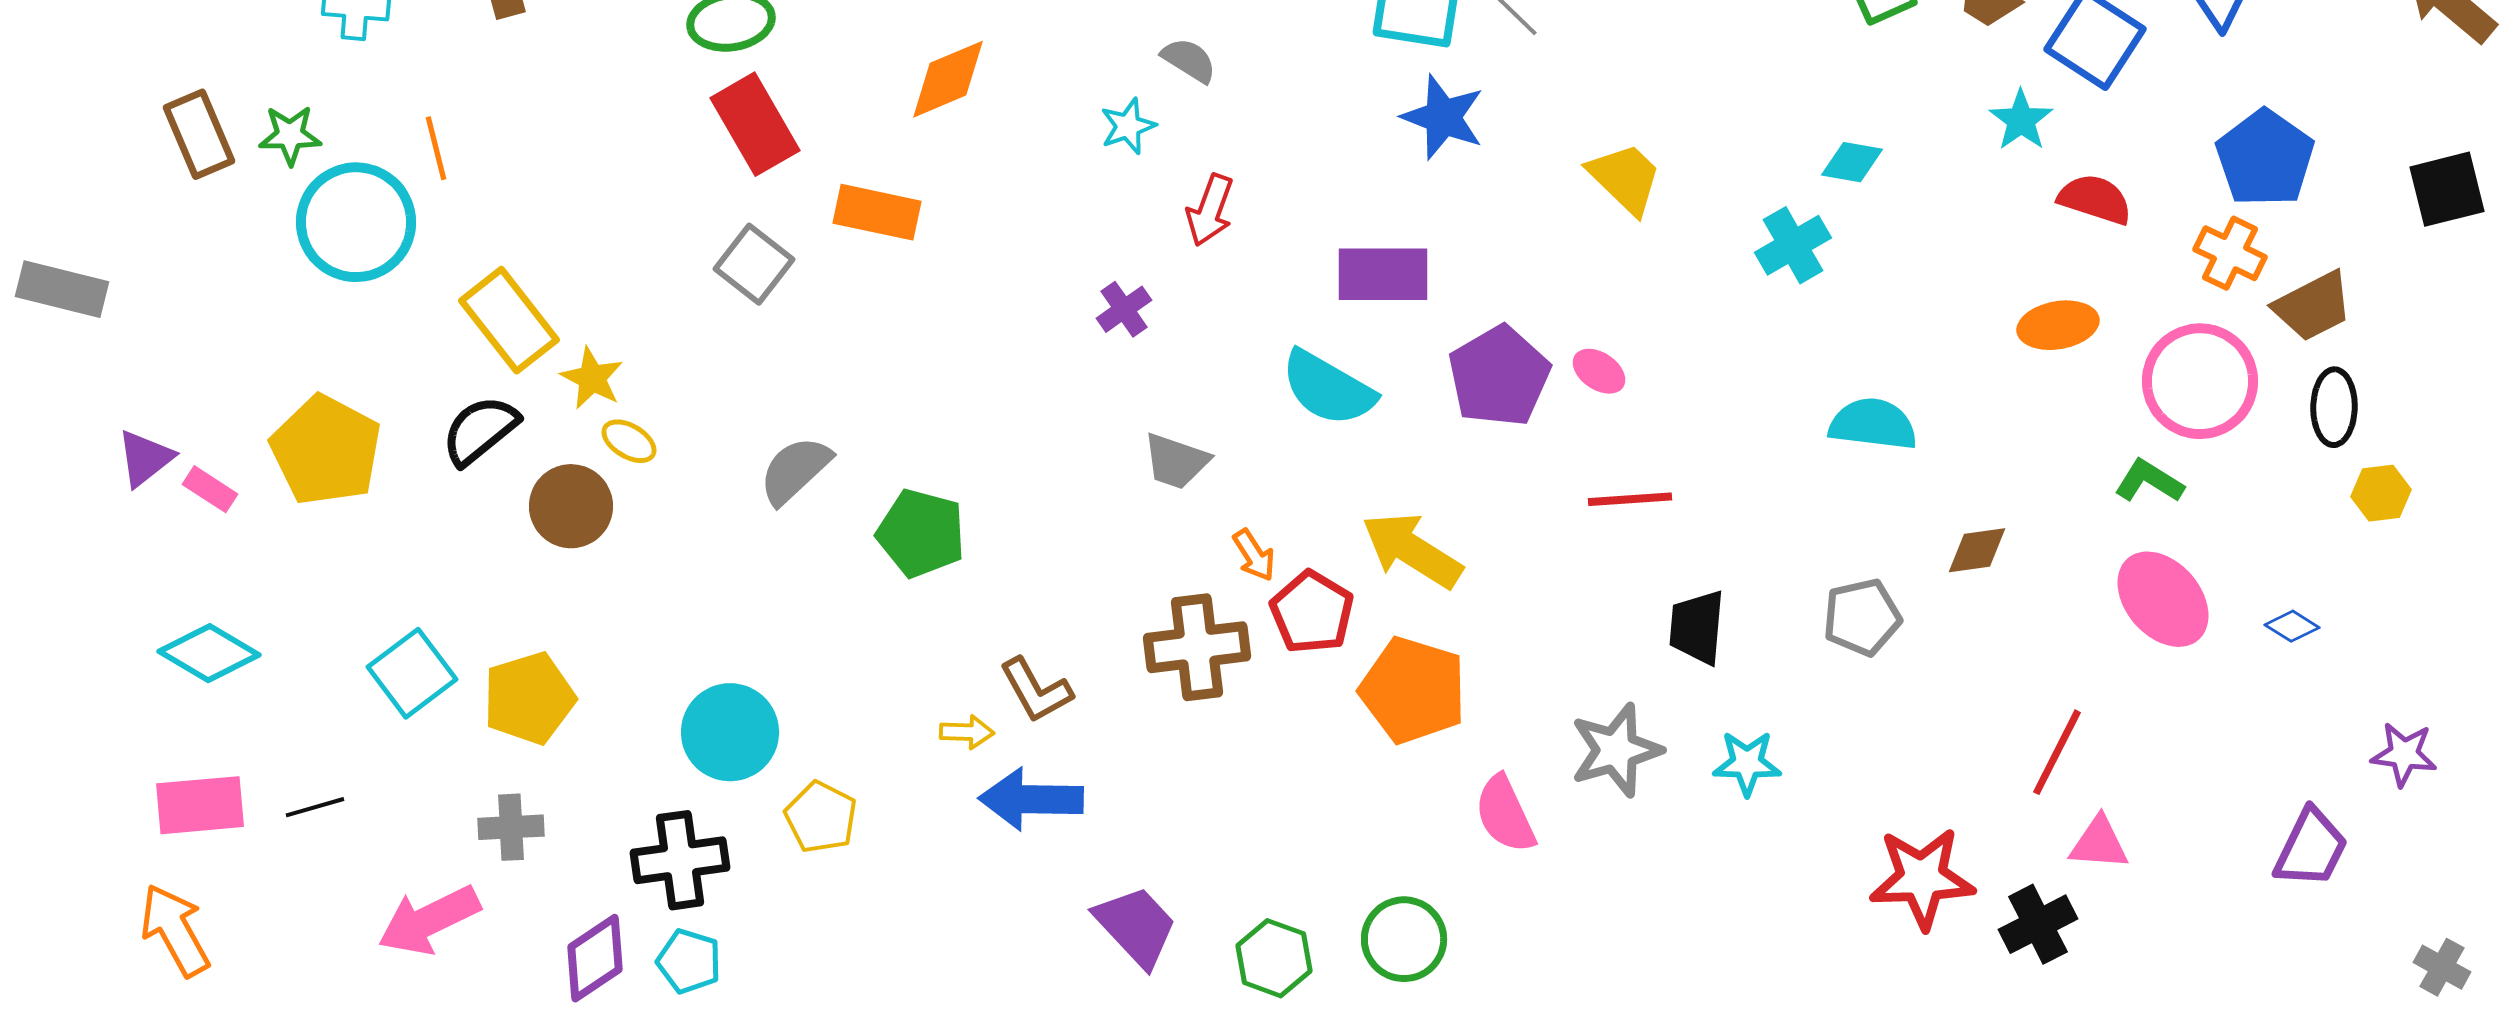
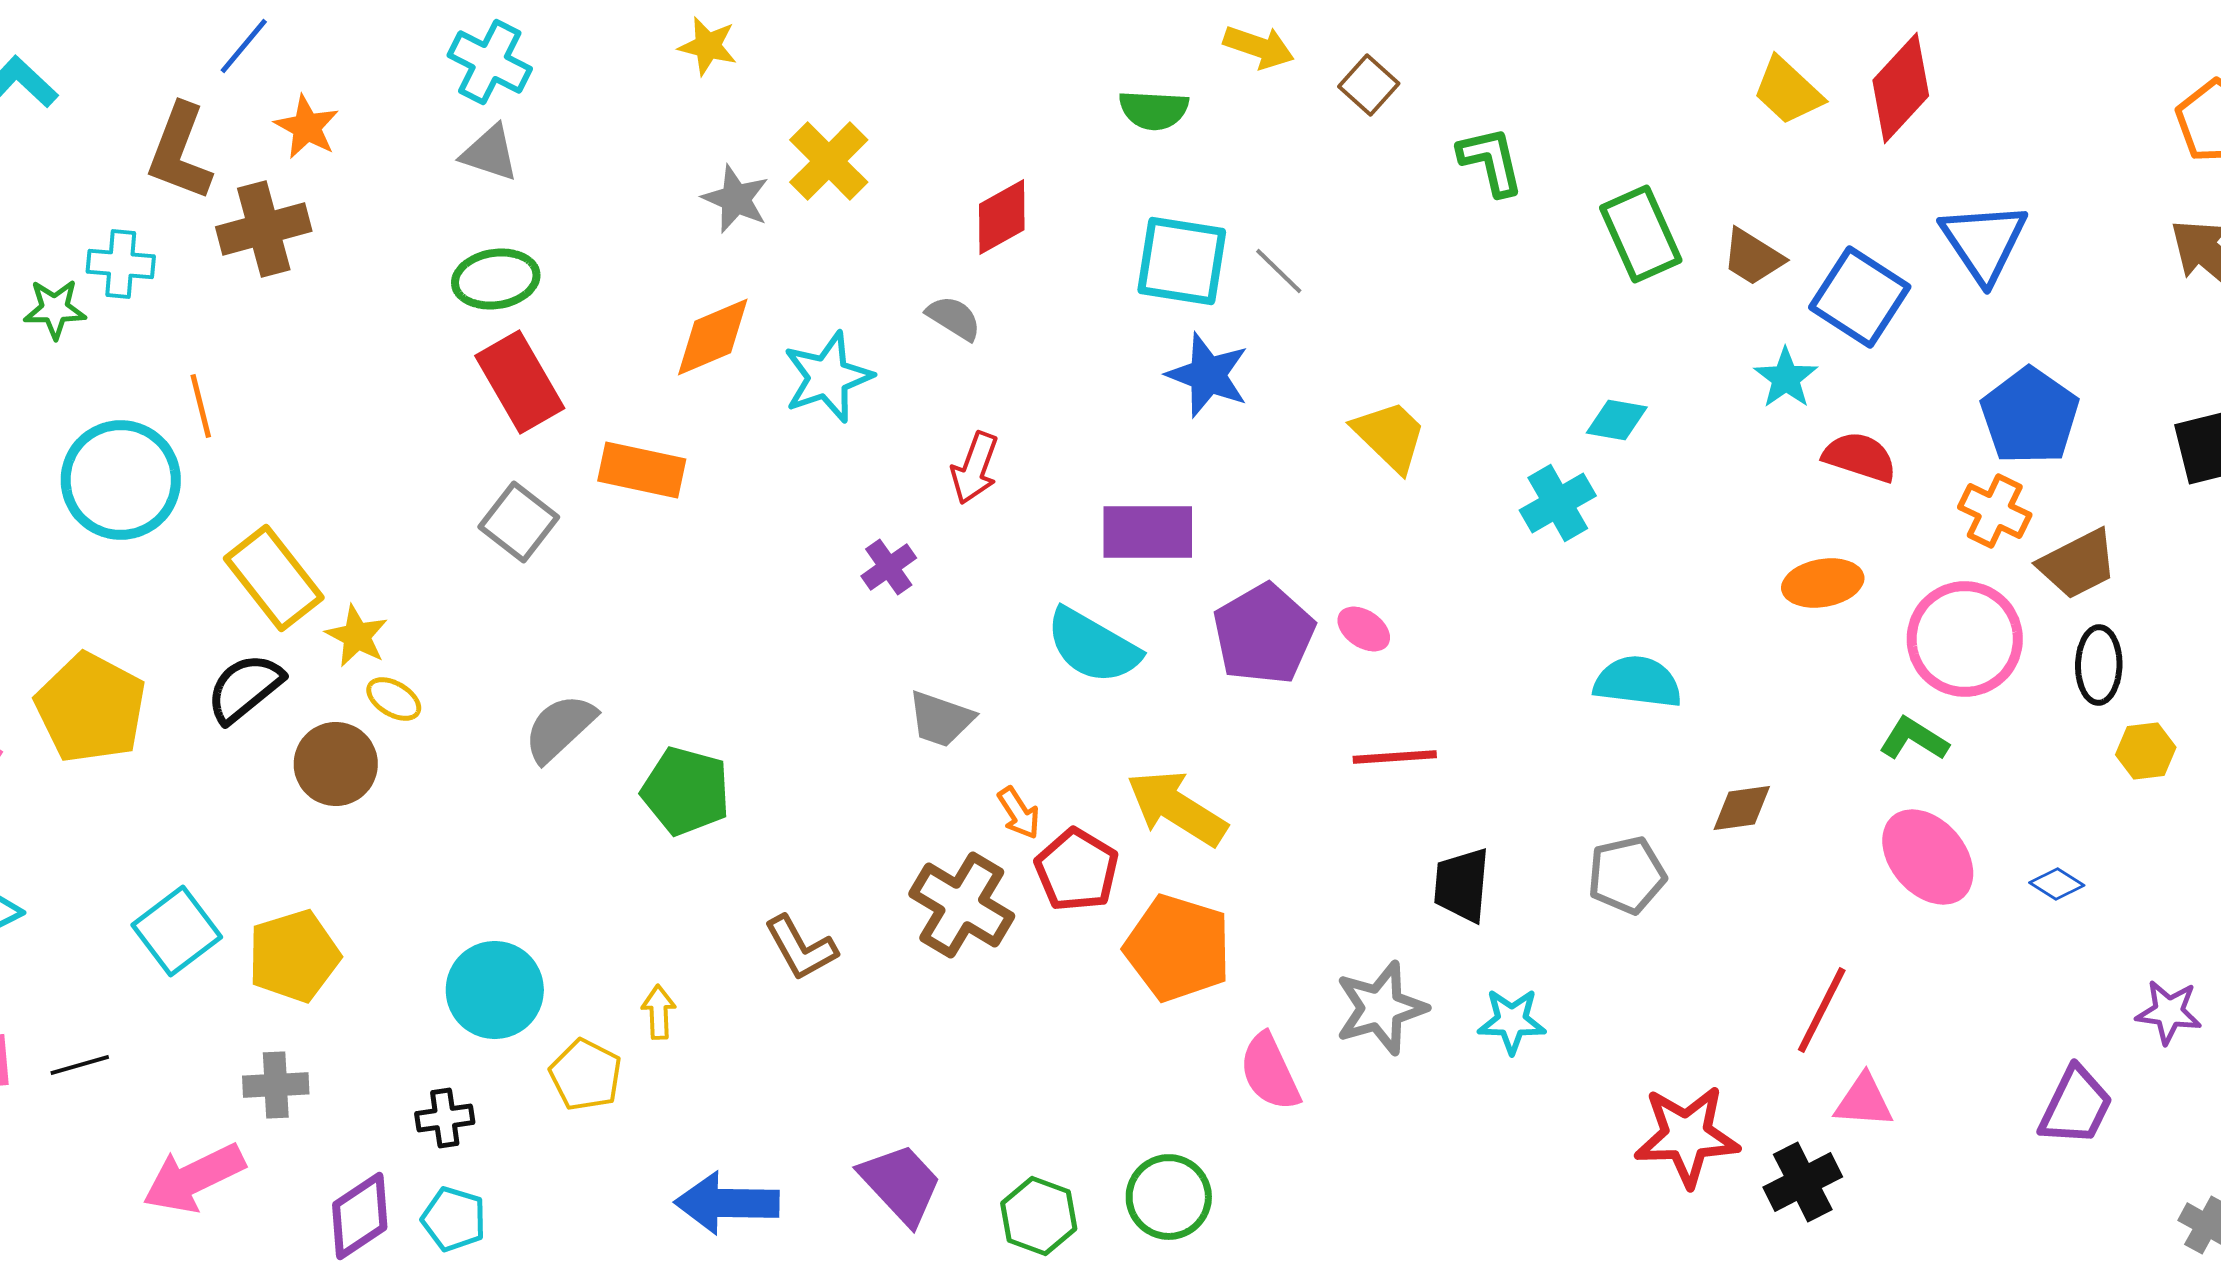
cyan star: (1128, 126) -> (828, 377), moved, size x1.6
green star: (290, 135) -> (55, 309), moved
brown cross: (1197, 647) -> (962, 905), turned 38
yellow arrow: (967, 732) -> (659, 1012), moved, turned -94
blue arrow: (1031, 799) -> (727, 1203), moved
black cross: (680, 860) -> (445, 1118), size x0.6

